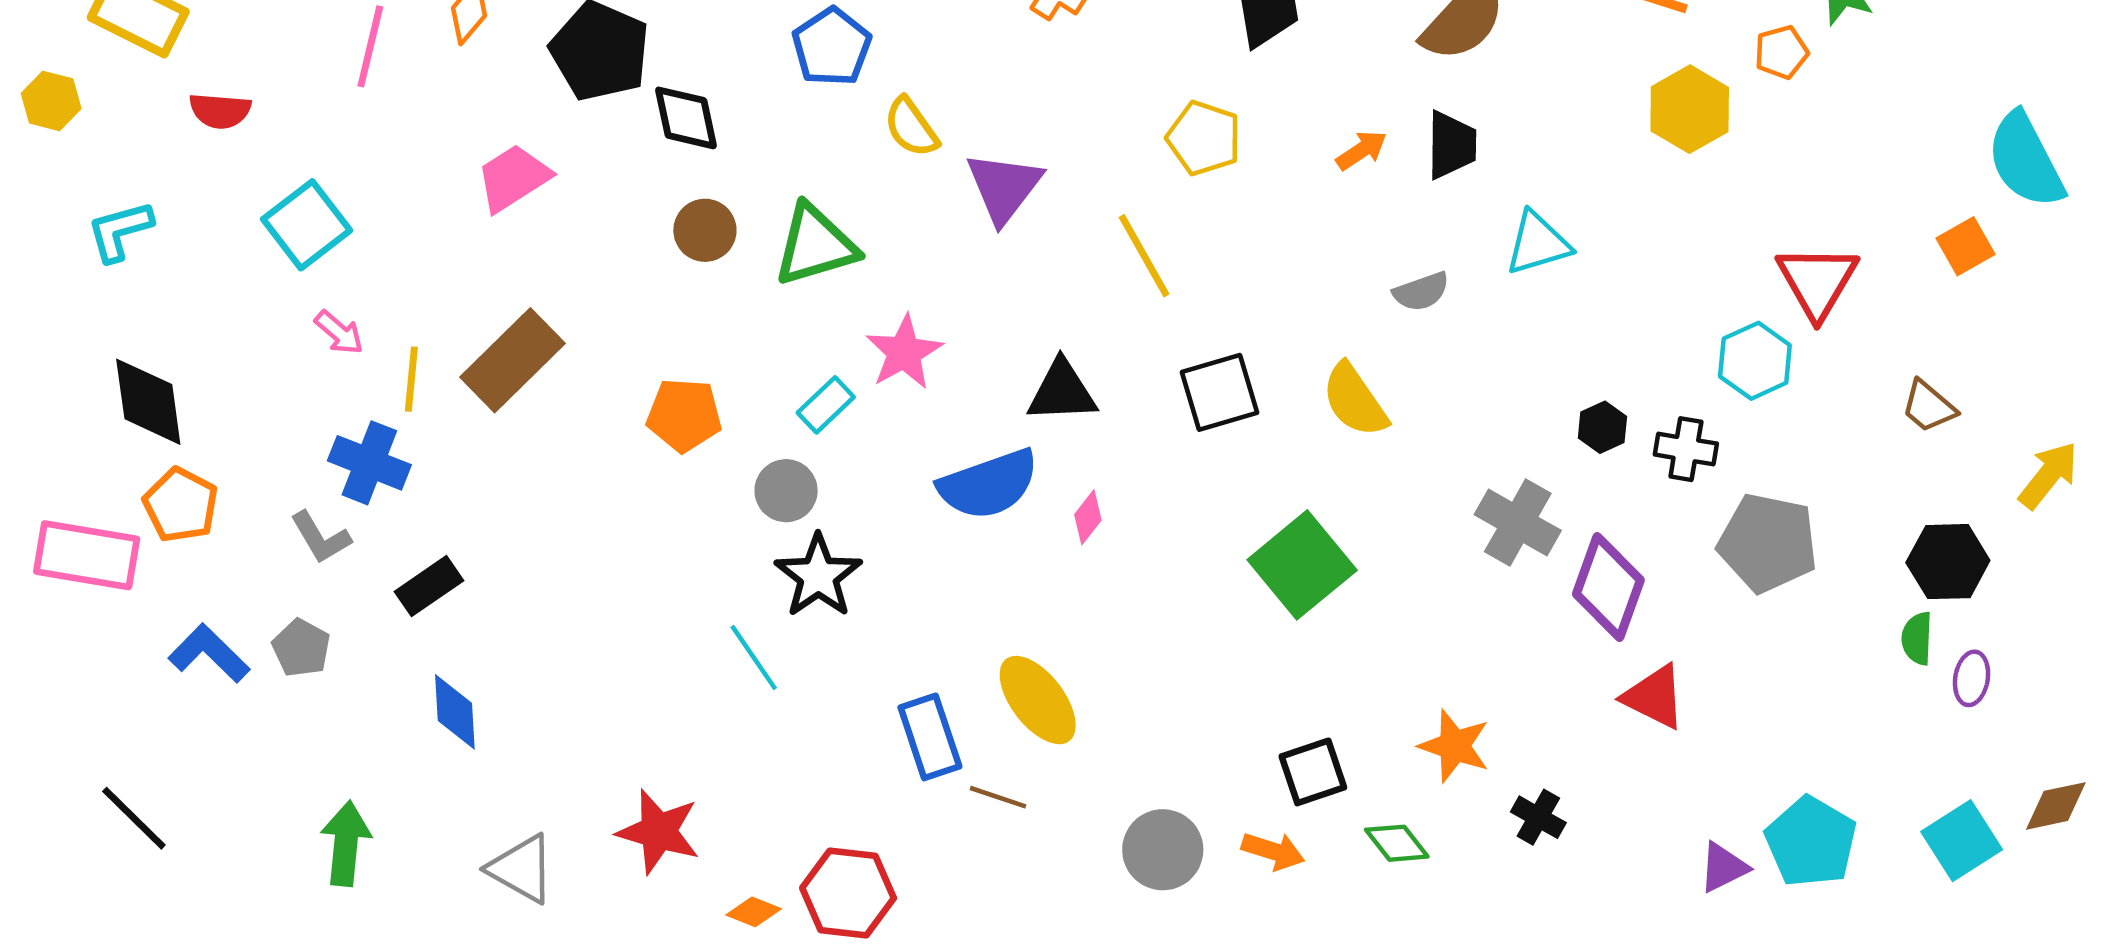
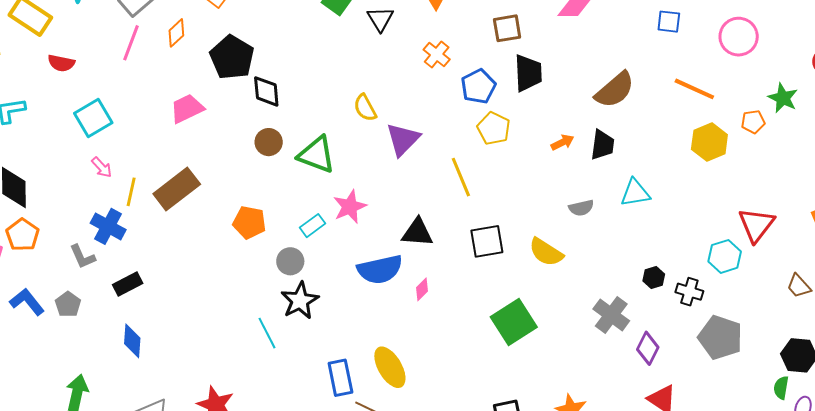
blue pentagon: (832, 47) -> (478, 86), moved
green triangle: (815, 245) -> (317, 155), turned 30
yellow semicircle: (1355, 400) -> (546, 252), turned -30
purple diamond: (1608, 587) -> (648, 348), size x0.7

